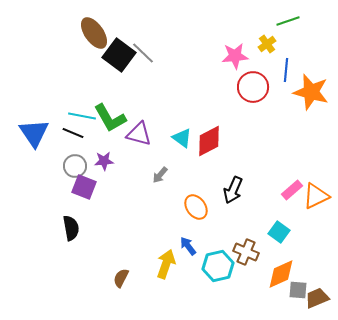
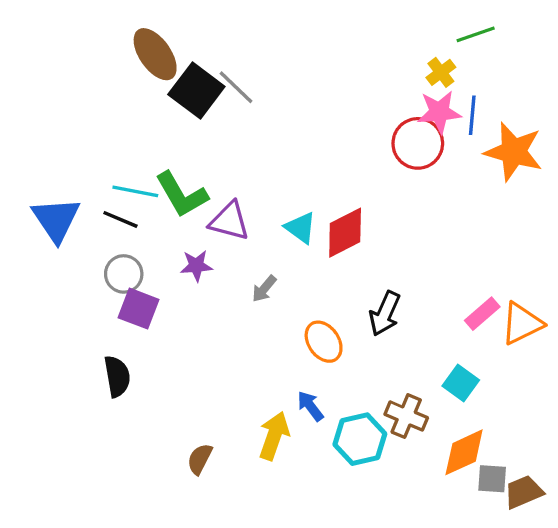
pink star: (235, 56) -> (439, 112), moved
purple star: (104, 161) -> (196, 266), moved

